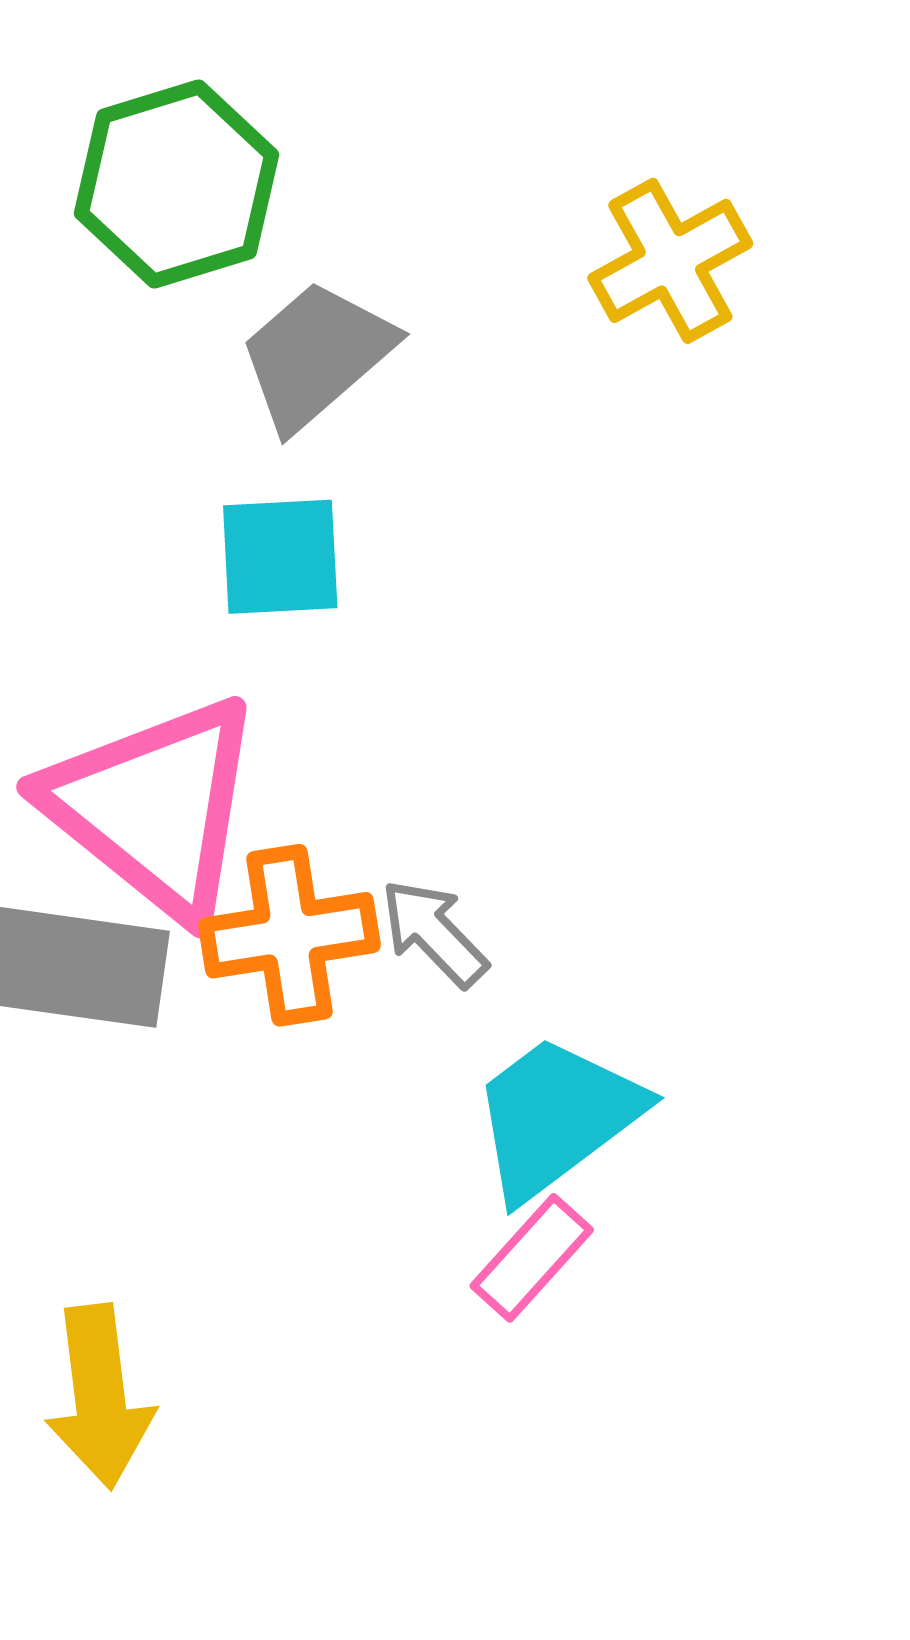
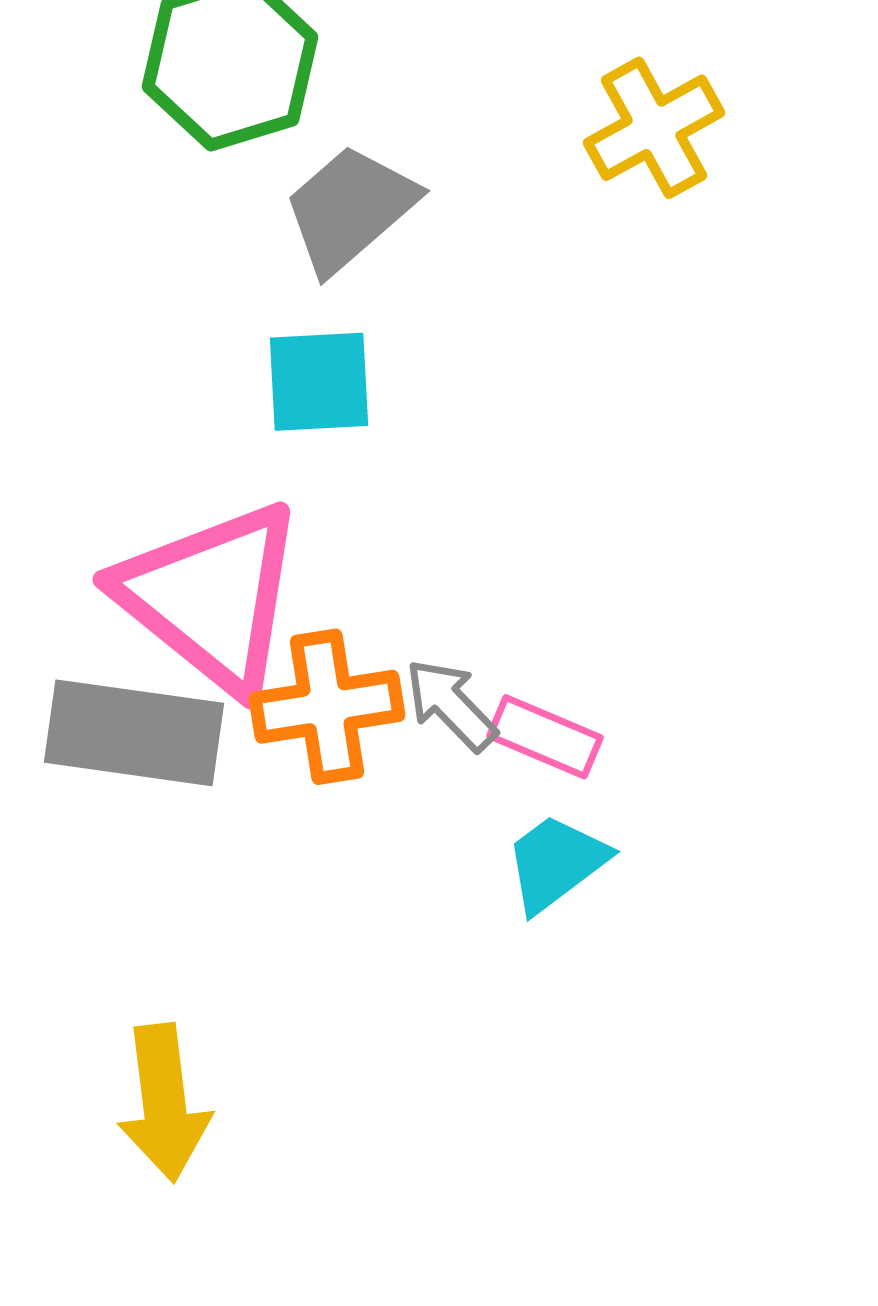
cyan trapezoid: (556, 1117) -> (556, 863), size x0.7
pink rectangle: (532, 1258) -> (545, 737), moved, turned 71

